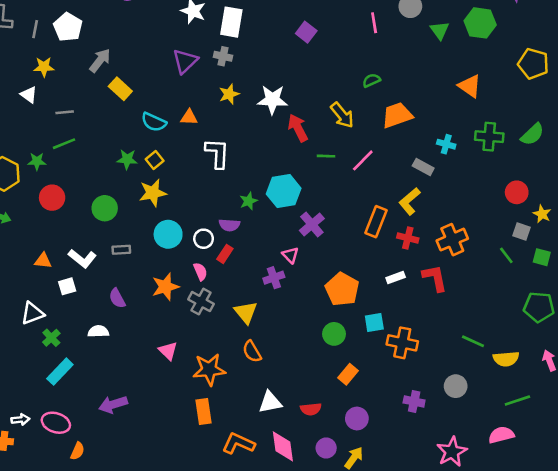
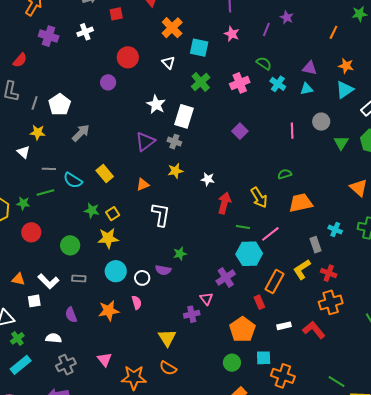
yellow rectangle: (120, 89) -> (105, 174), moved
white star: (272, 100) -> (208, 179), size x0.6
orange triangle: (189, 117) -> (143, 185), turned -32
cyan semicircle: (154, 122) -> (73, 180), moved
red arrow: (298, 128) -> (224, 203), turned 35
gray rectangle: (423, 167) -> (316, 245), turned 35
cyan hexagon: (284, 191) -> (249, 254), moved
red cross: (408, 238) -> (329, 273), moved
red rectangle: (225, 254) -> (259, 302), moved, turned -64
red L-shape: (435, 278) -> (314, 330), turned -35
gray cross: (201, 302) -> (66, 365), moved, turned 30
orange semicircle: (252, 352) -> (168, 368), turned -36

